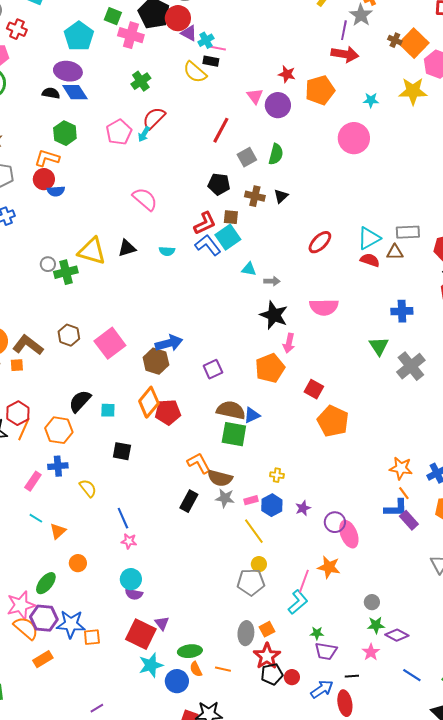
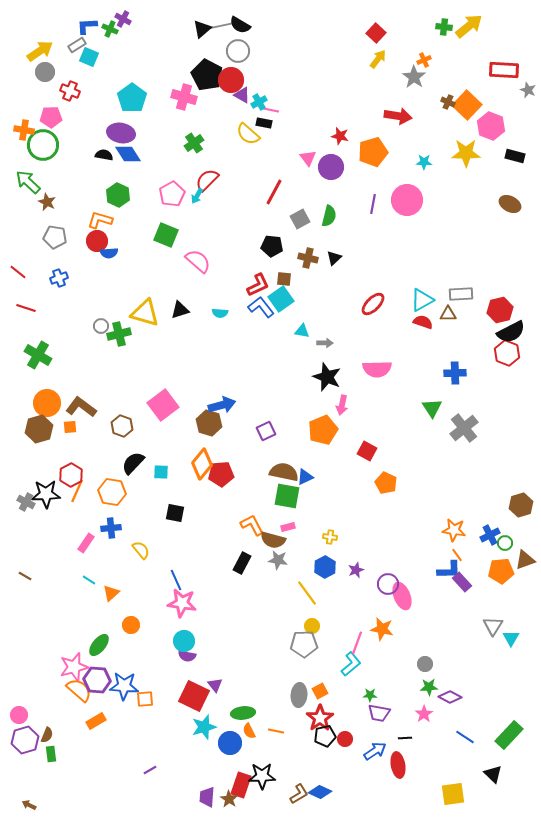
green square: (113, 16) -> (166, 235), moved, size x1.4
purple line: (344, 30) -> (373, 204), moved
brown hexagon: (69, 335) -> (122, 426), moved
orange pentagon: (333, 421) -> (386, 483), size x0.7
pink rectangle: (251, 500) -> (288, 527), moved
pink star: (129, 541) -> (182, 603), size x1.8

